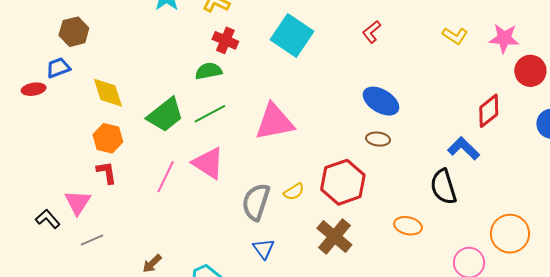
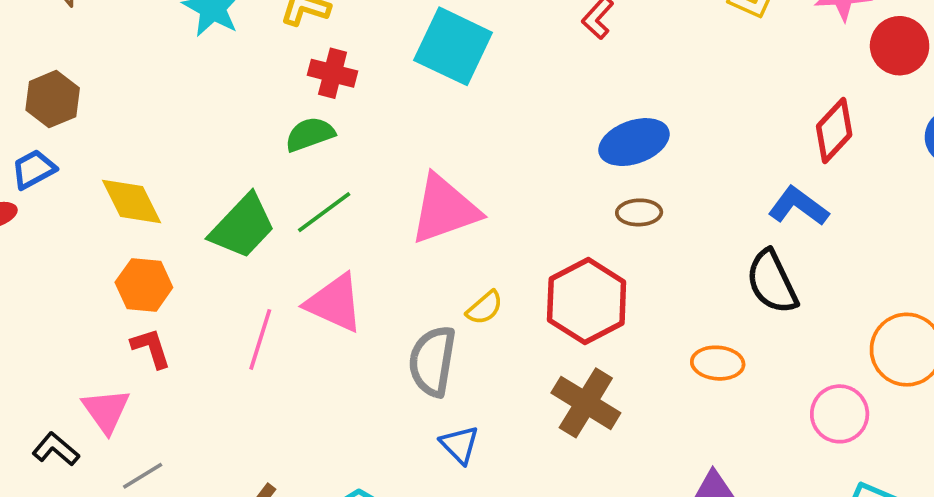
blue ellipse: (381, 101) -> (634, 142), turned -42
yellow semicircle: (294, 192) -> (485, 308), moved

